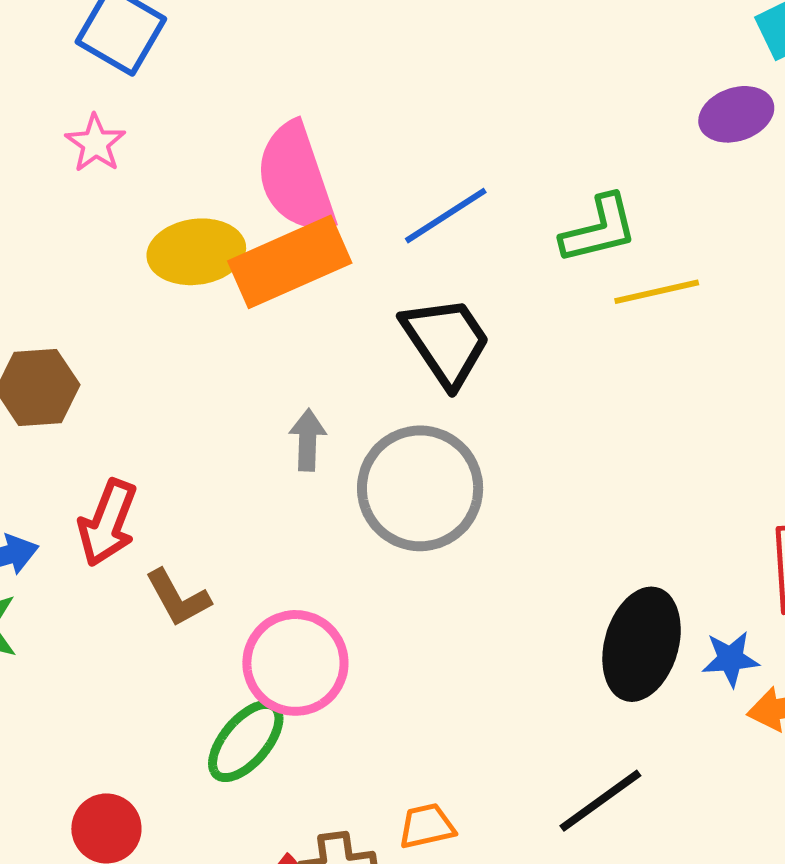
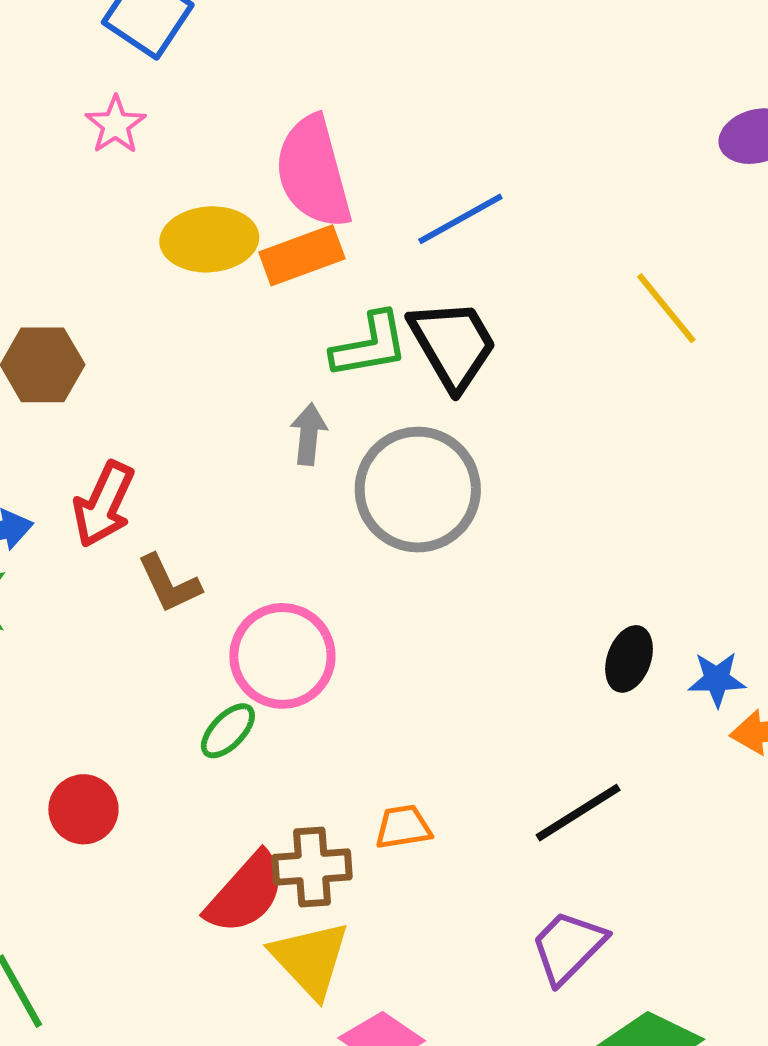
green L-shape: (599, 229) -> (370, 345), moved
orange rectangle: (290, 262) -> (302, 255), size x0.7
yellow line: (657, 292) -> (666, 308), turned 60
black ellipse: (642, 644) -> (629, 659), size x0.6
green ellipse: (246, 741) -> (228, 731), size x0.7

